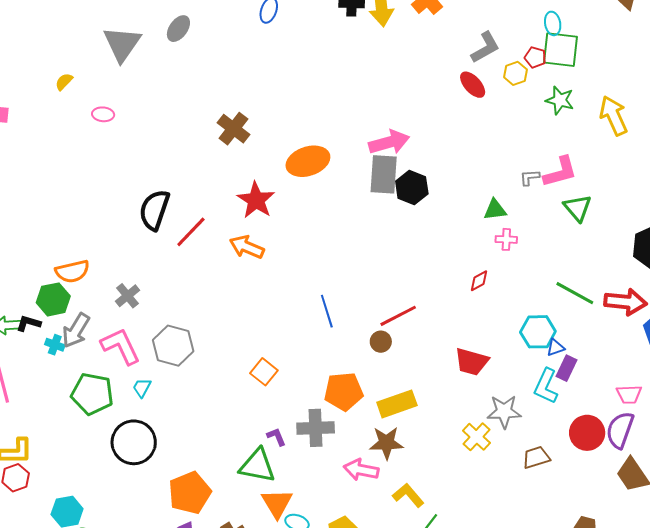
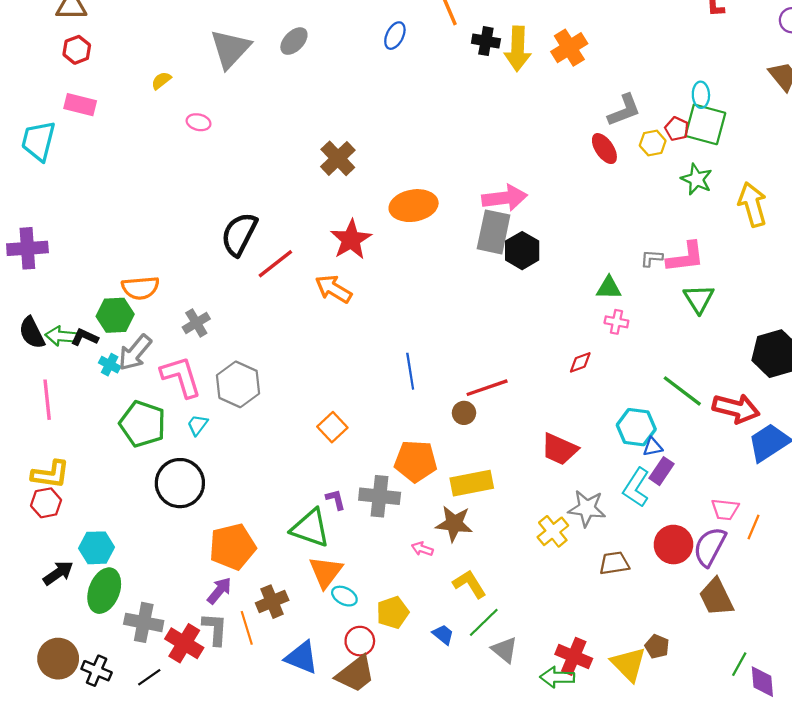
pink arrow: (361, 470) -> (422, 549), size x0.6

